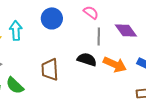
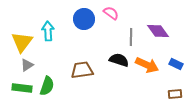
pink semicircle: (91, 12) -> (111, 13), moved
brown trapezoid: (50, 69) -> (82, 70), turned 85
green semicircle: (15, 85) -> (47, 86), turned -114

